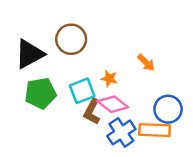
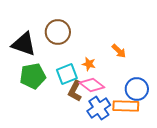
black triangle: (29, 54) -> (24, 44), turned 48

